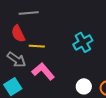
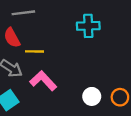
cyan cross: (83, 42) -> (88, 26), moved, turned 30

